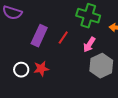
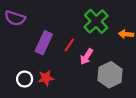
green cross: (88, 16) -> (96, 21), turned 30
pink arrow: (89, 45) -> (86, 57), moved

